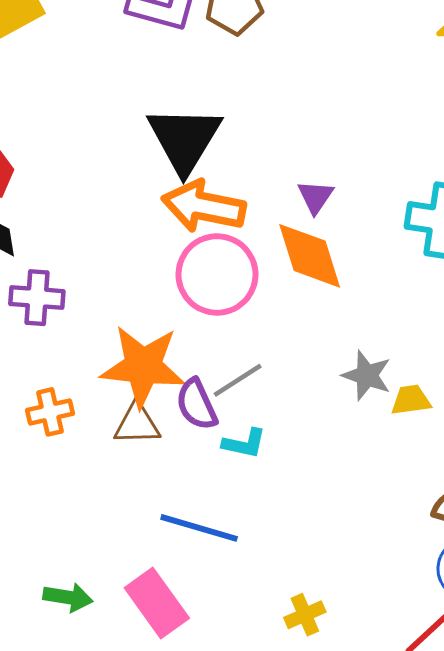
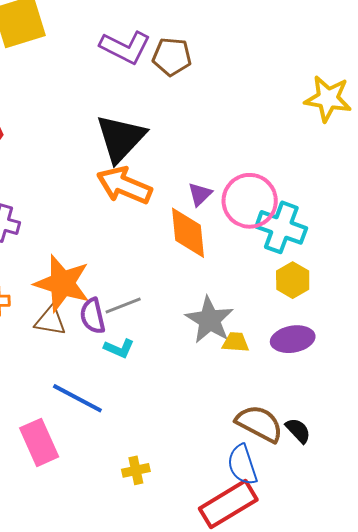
pink circle: (217, 274) -> (250, 201), moved
gray star: (367, 375) -> (210, 320), size x1.4

